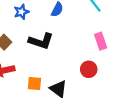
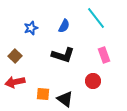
black L-shape: (41, 41) -> (63, 55), moved

